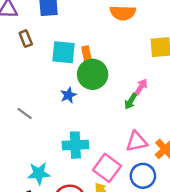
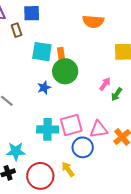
brown rectangle: (26, 39) -> (17, 30), moved
green arrow: (131, 101) -> (117, 94), moved
pink square: (107, 168) -> (71, 125), moved, turned 35
blue circle: (143, 176) -> (83, 147), moved

